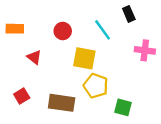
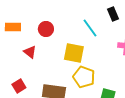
red circle: (63, 31) -> (46, 29), moved

